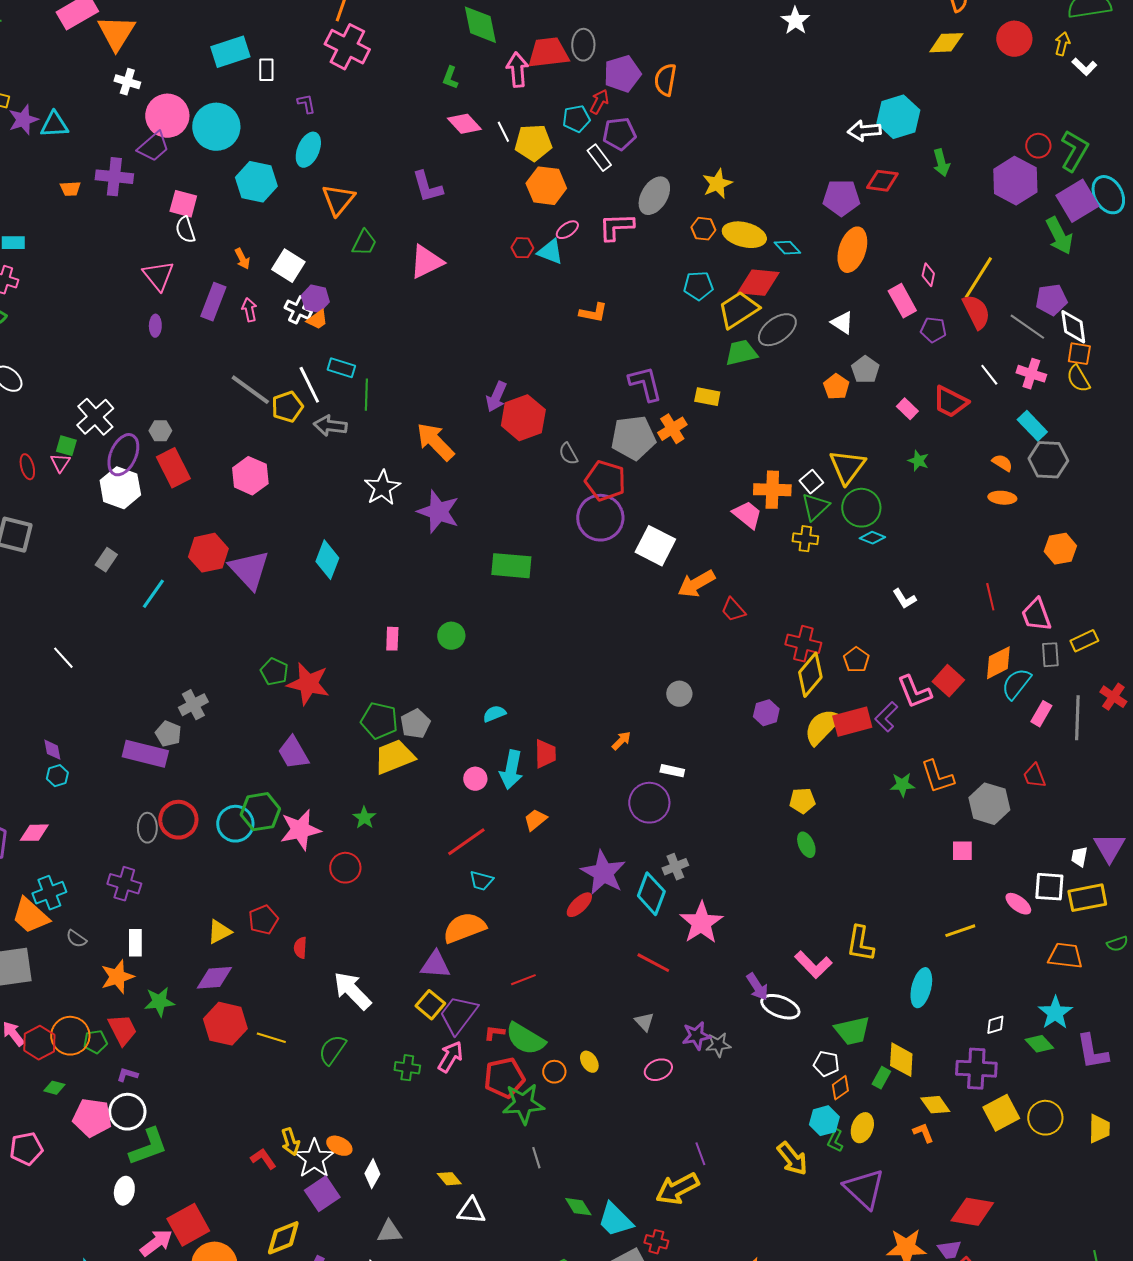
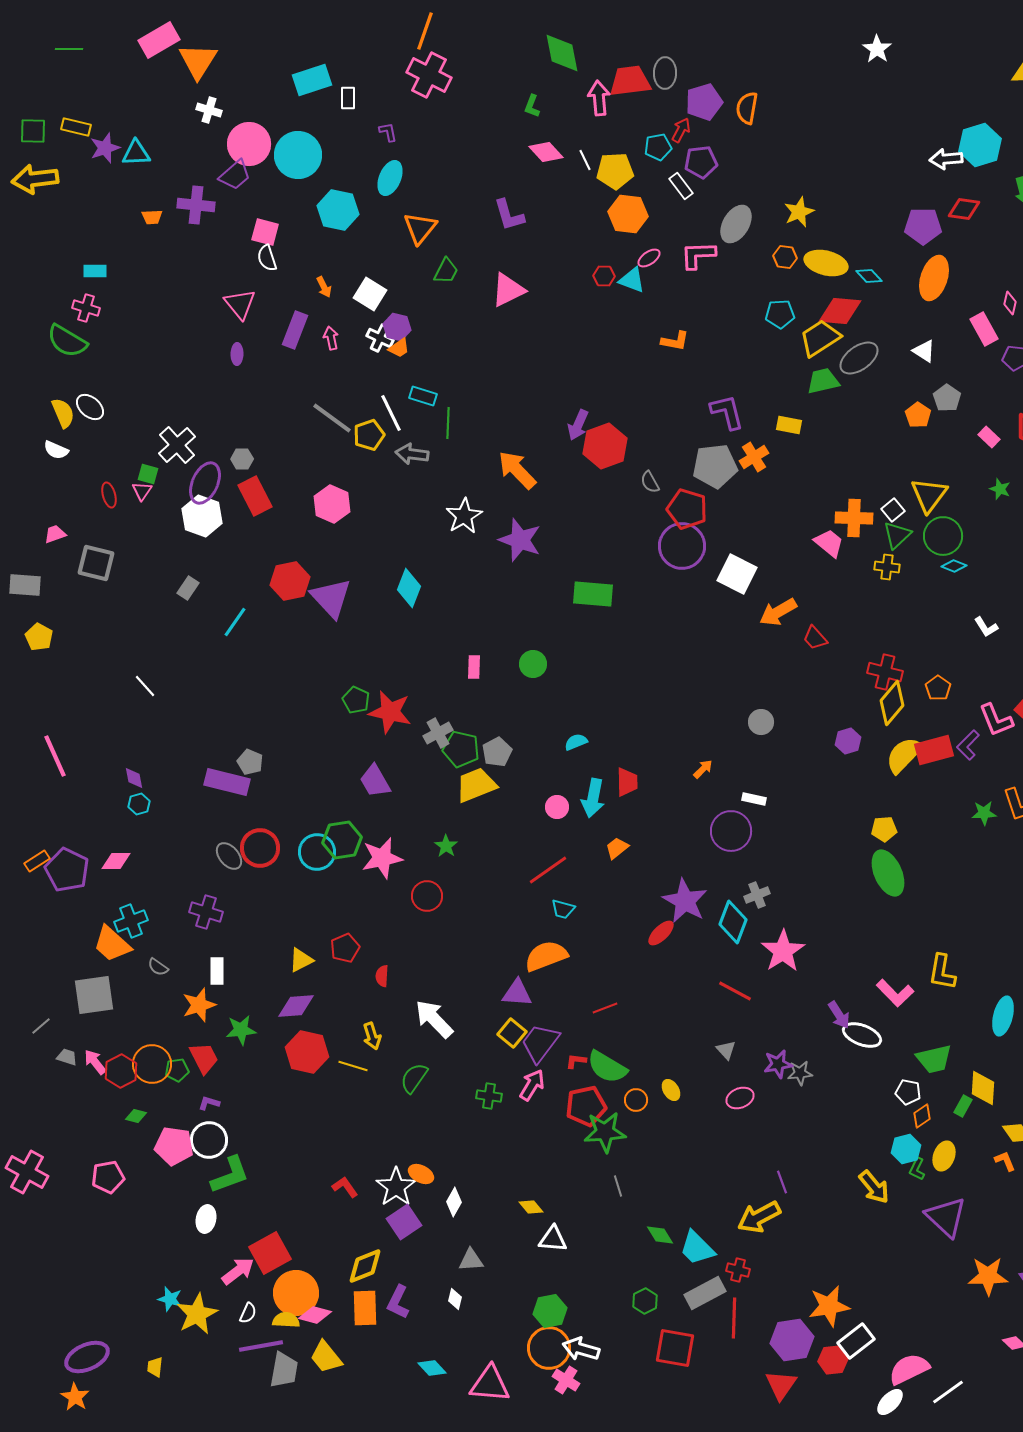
gray cross: (193, 705) -> (438, 733), moved
gray ellipse: (147, 828) -> (229, 856), turned -40
green ellipse: (806, 845) -> (888, 873), size x1.8
yellow arrow: (290, 1142) -> (372, 1036), moved

